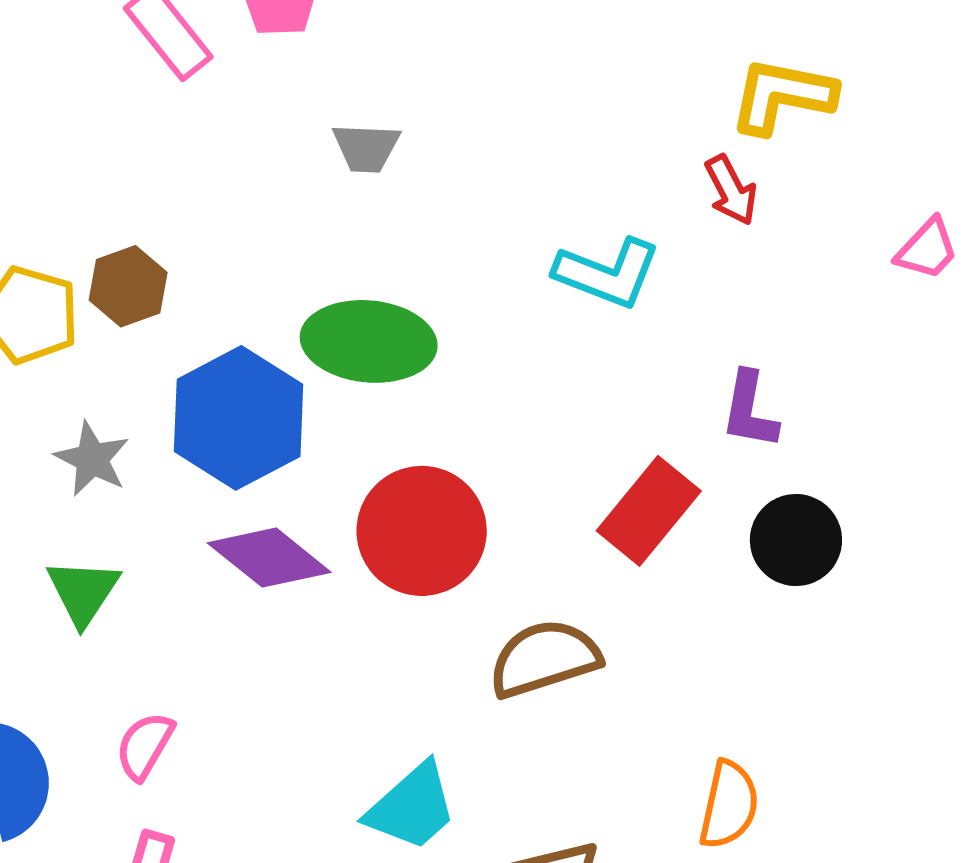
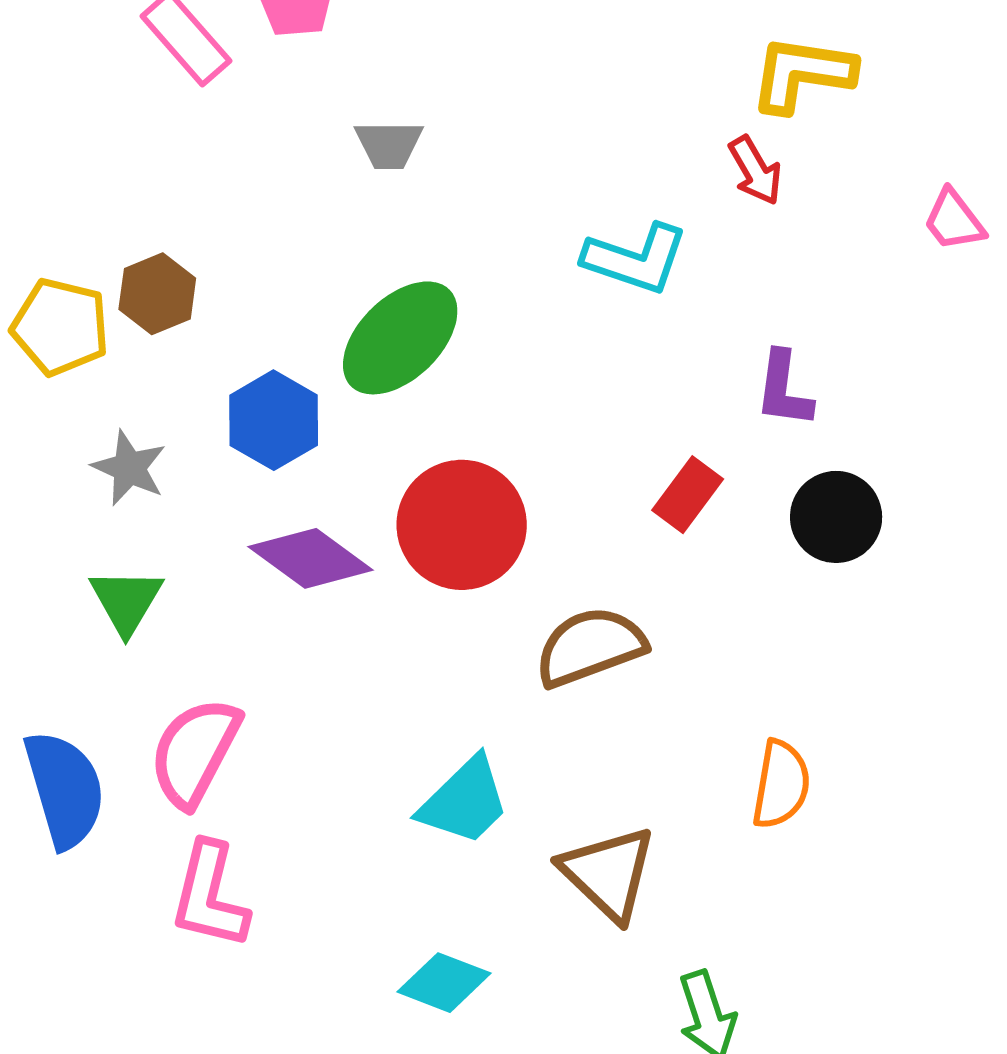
pink trapezoid: (927, 249) -> (954, 220), turned 102
green ellipse: (369, 341) -> (400, 338), turned -47
blue hexagon: (239, 418) -> (274, 420), size x0.7
red rectangle: (649, 511) -> (688, 495), size x0.7
pink semicircle: (145, 746) -> (195, 752), size x1.6

